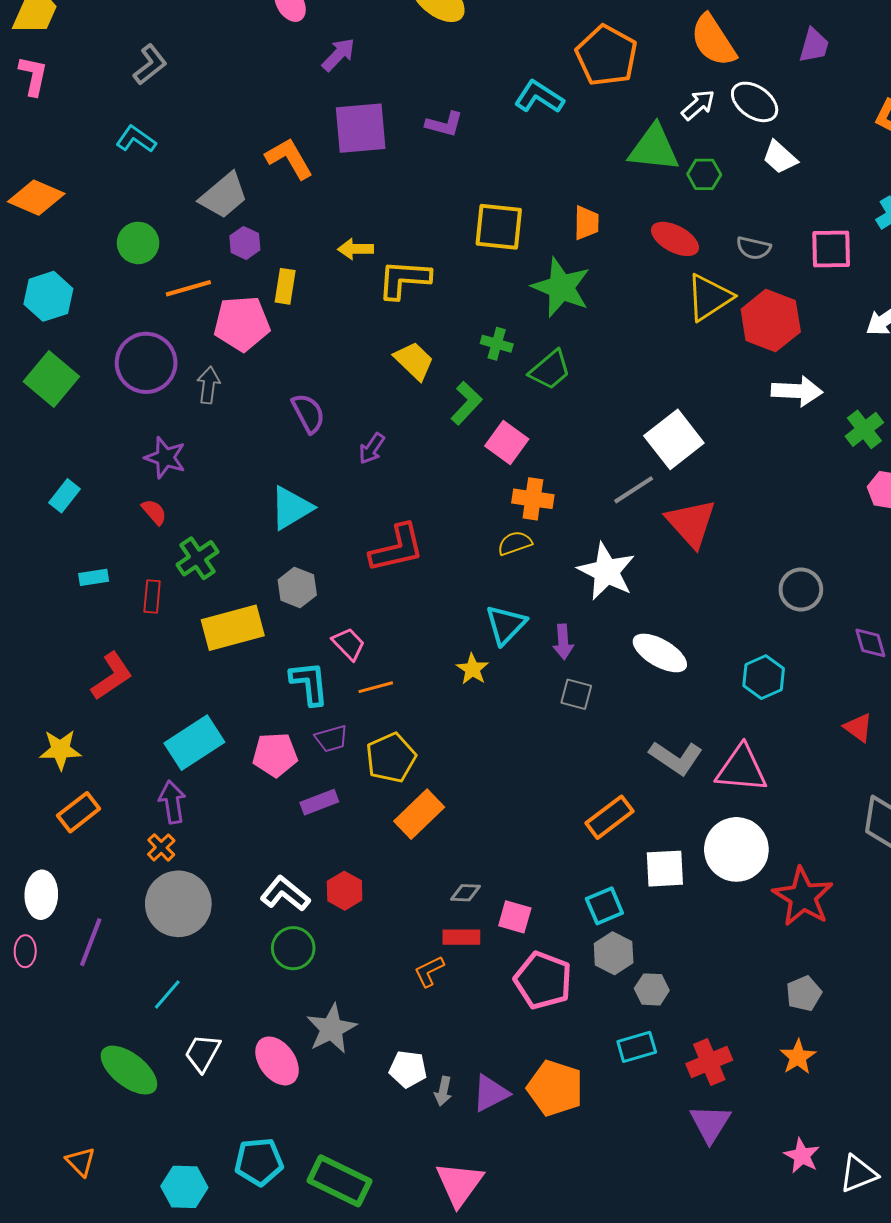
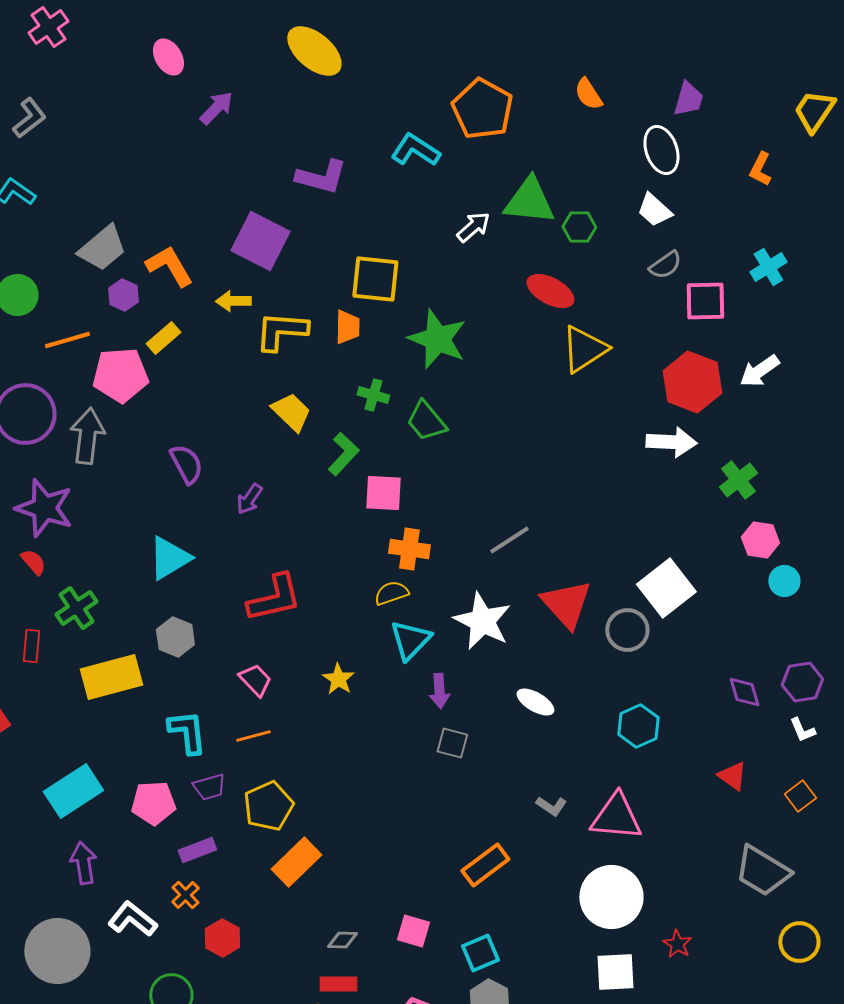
orange semicircle: (713, 40) -> (588, 94), size x0.6
white ellipse: (755, 102) -> (661, 150), moved, turned 36
white arrow: (698, 105) -> (473, 227), moved
purple L-shape: (444, 124) -> (321, 177), size x1.4
purple square: (361, 128) -> (260, 241), moved, turned 32
orange L-shape: (289, 158) -> (169, 266), moved
orange trapezoid: (586, 223) -> (347, 327), moved
gray semicircle: (754, 248) -> (665, 265), moved, turned -48
yellow rectangle: (285, 286) -> (163, 338), turned 40
red hexagon: (771, 321) -> (692, 382), moved
green trapezoid: (550, 370) -> (426, 421), turned 90
gray arrow: (209, 385) -> (87, 436), size x1.5
white square: (674, 439) -> (666, 588), moved
pink square: (507, 442) -> (383, 493), turned -33
purple star: (165, 458) -> (44, 508), size x1.4
red triangle: (691, 523) -> (566, 604), moved
gray circle: (801, 590) -> (627, 630), moved
cyan triangle: (506, 625) -> (410, 640), moved
pink trapezoid: (349, 644) -> (255, 680), moved
white ellipse: (660, 653) -> (535, 702), size x0.7
yellow star: (472, 669) -> (338, 679), moved
gray L-shape: (676, 758) -> (551, 806), size x0.6
purple arrow: (172, 802) -> (83, 863), moved
orange cross: (161, 847) -> (185, 895), moved
white square: (665, 869) -> (615, 972), moved
white L-shape: (285, 894) -> (132, 919), moved
red star: (803, 897) -> (677, 944), size x0.5
pink square: (515, 917) -> (413, 931), moved

